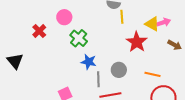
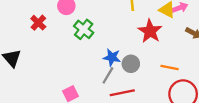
blue star: (89, 62) -> (112, 57), moved
gray line: (98, 79) -> (108, 75), turned 35

